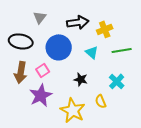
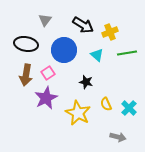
black arrow: (78, 22) -> (83, 25), turned 40
cyan cross: (117, 81) -> (129, 108), moved

